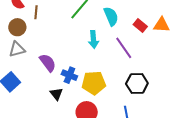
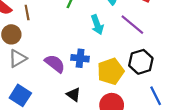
blue cross: (69, 75) -> (80, 58), moved
black hexagon: (137, 83) -> (141, 62), moved

